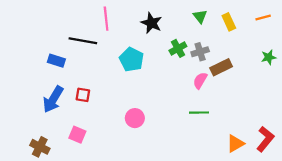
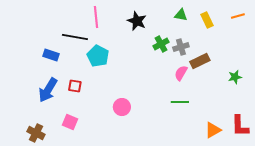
green triangle: (200, 16) -> (181, 15), turned -40
green star: (269, 57) -> (235, 77), moved
cyan pentagon: (132, 59) -> (98, 56), moved
red L-shape: (265, 139) -> (240, 126), turned 140

